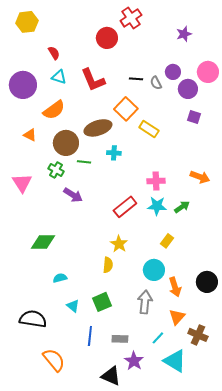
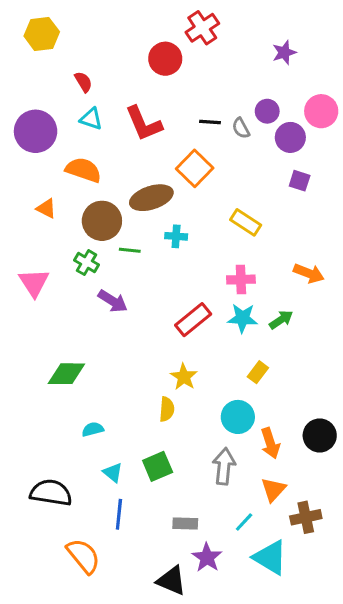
orange semicircle: (54, 110) -> (83, 170), turned -125
yellow rectangle: (149, 129) -> (246, 222), moved
brown cross: (198, 335) -> (306, 517), turned -36
blue line: (90, 336) -> (119, 514), moved

